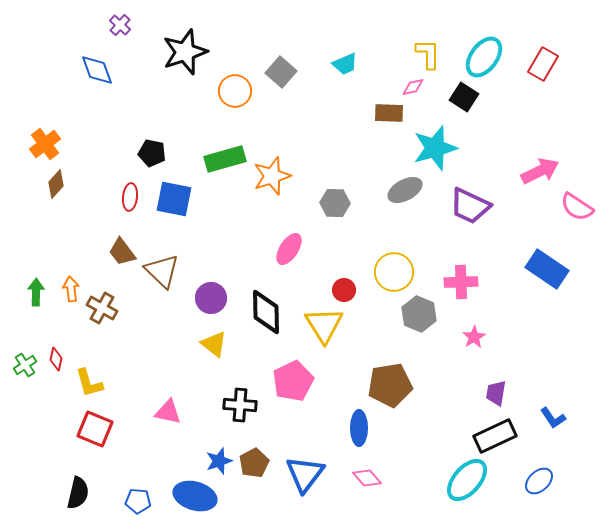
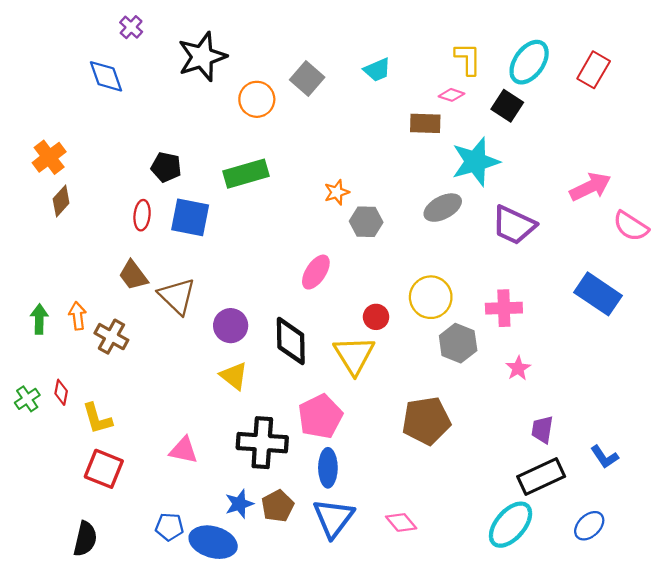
pink diamond: (413, 87) -> (451, 95), turned 30
orange star: (272, 176) -> (337, 192), moved, size x0.6
black cross: (240, 405) -> (262, 443), size x1.4
blue ellipse: (359, 428) -> (328, 468), moved
blue pentagon: (138, 501) -> (169, 527), moved

